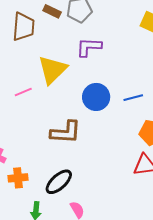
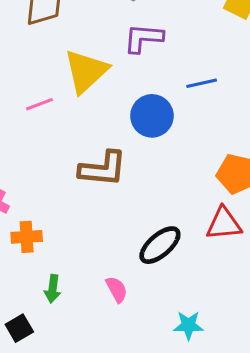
blue line: (133, 98) -> (202, 83), moved
black ellipse: (59, 182) -> (160, 245), moved

